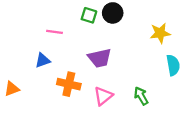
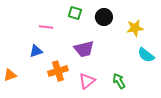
black circle: (113, 13) -> (104, 17), moved
cyan semicircle: (173, 65) -> (146, 55), turned 138
orange cross: (69, 84) -> (58, 71), turned -30

